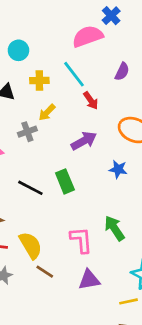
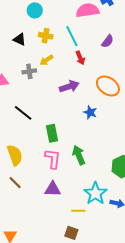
green rectangle: (65, 181) -> (52, 133), moved
brown line: (45, 272) -> (15, 183), moved

